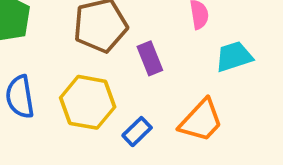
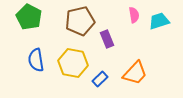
cyan trapezoid: (234, 57) -> (159, 21), moved

